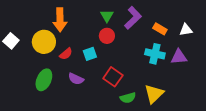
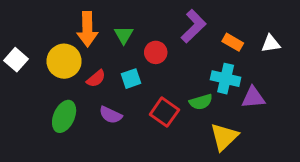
green triangle: (107, 16) -> (124, 35), moved
purple triangle: (179, 57) -> (253, 98), moved
green semicircle: (128, 98) -> (201, 102), moved

